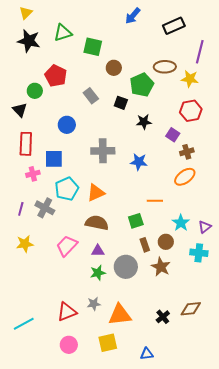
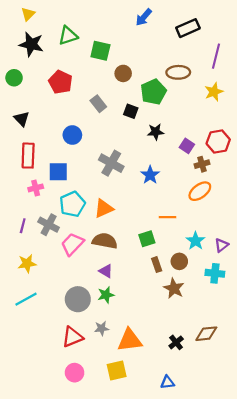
yellow star: (190, 79) -> (214, 92), moved, turned -30
green circle: (35, 91) -> (14, 78), moved
red hexagon: (191, 111) -> (218, 141), moved
gray cross: (103, 151) -> (111, 163), turned 30
blue star: (139, 162) -> (150, 175), turned 30
pink trapezoid: (67, 246) -> (72, 244), moved
purple triangle: (98, 251) -> (106, 271), turned 32
gray circle: (126, 267) -> (78, 299), moved
cyan line: (24, 324) -> (26, 299), moved
blue triangle: (147, 354) -> (167, 382), moved

